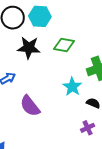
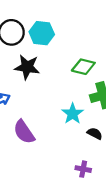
green diamond: (64, 45) -> (83, 67), moved
purple cross: (88, 128) -> (83, 169), moved, turned 32

